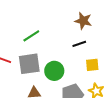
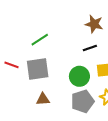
green circle: (54, 71) -> (79, 76), moved

